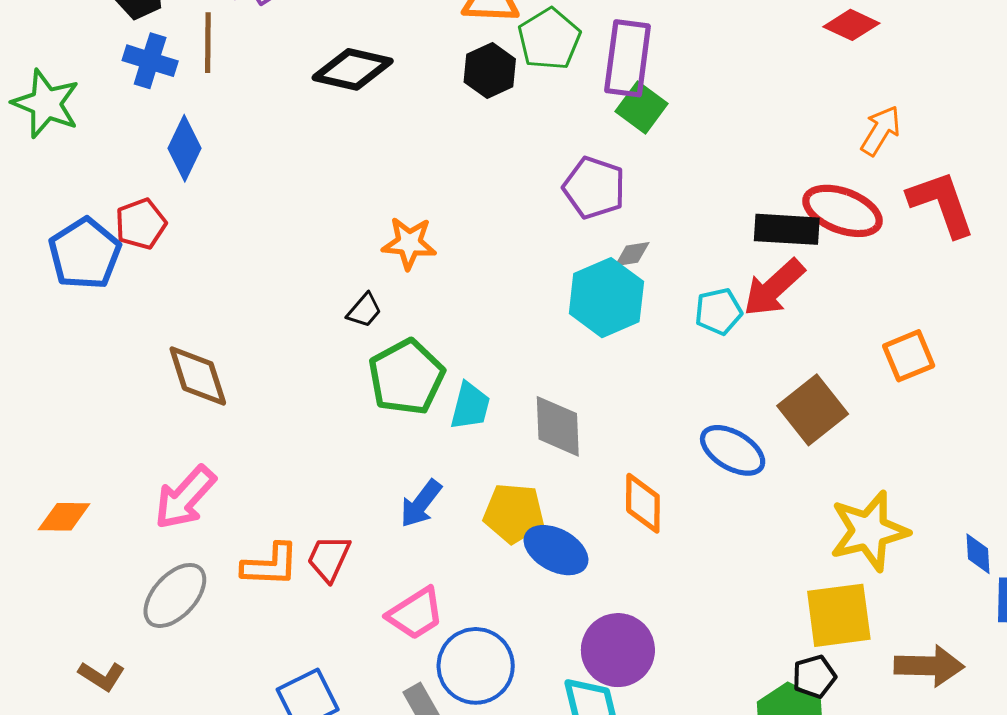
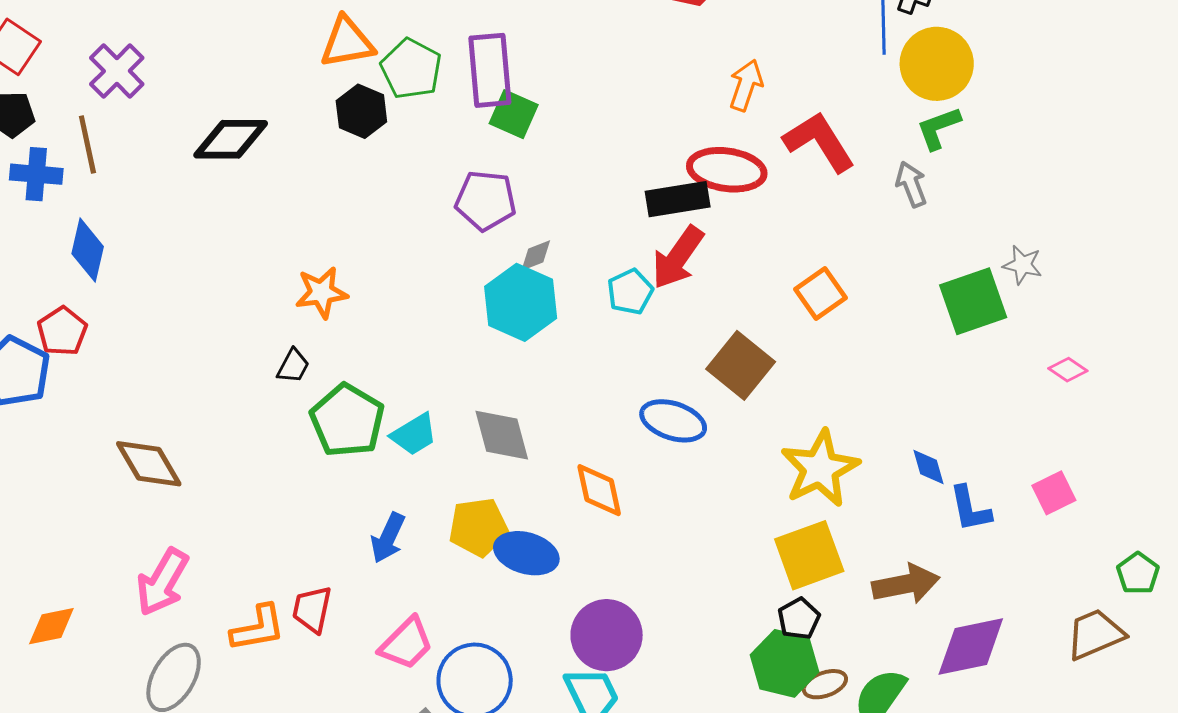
cyan trapezoid: (470, 406) -> (414, 434), turned 57

